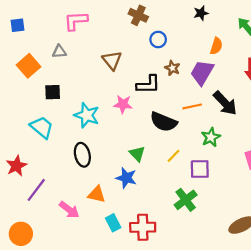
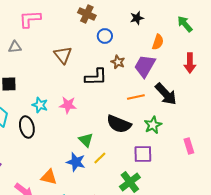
black star: (201, 13) -> (137, 18), moved
pink star: (123, 104) -> (68, 105), moved
cyan star: (87, 115) -> (40, 105), size x0.7
black semicircle: (164, 122) -> (119, 124), moved
black ellipse: (82, 155) -> (27, 127), moved
yellow line: (173, 156) -> (100, 158), moved

